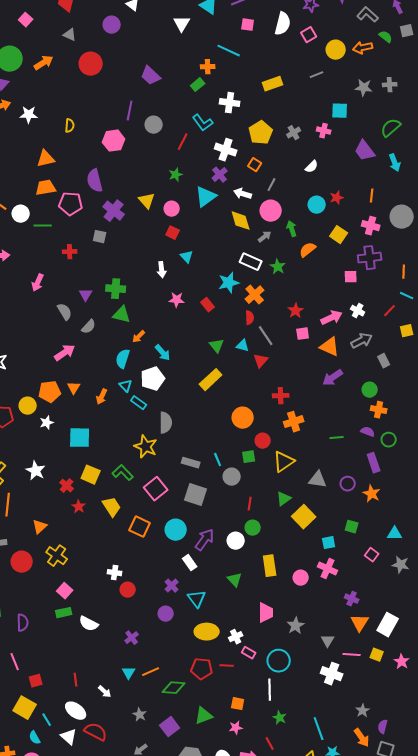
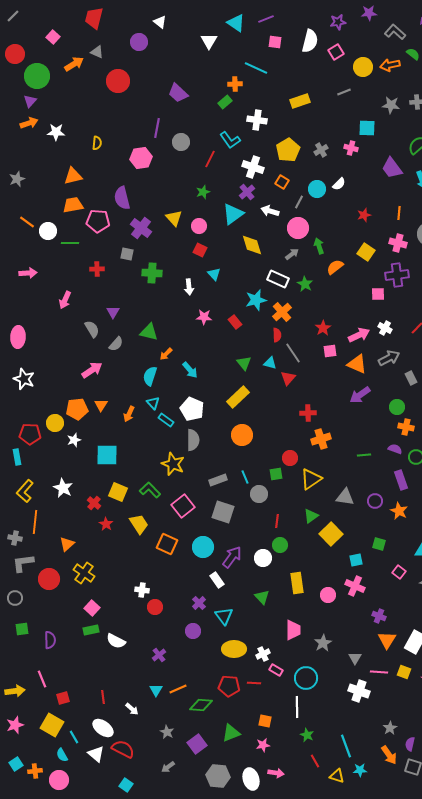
orange arrow: (44, 63) -> (74, 64), moved
cyan circle: (317, 205) -> (317, 189), moved
yellow diamond: (241, 221) -> (252, 245), moved
green cross: (116, 289) -> (152, 273), moved
white pentagon: (153, 379) -> (192, 409), moved, turned -30
orange circle: (243, 418) -> (242, 435), moved
gray rectangle: (191, 463) -> (218, 480), turned -36
red line: (270, 744) -> (315, 761), moved

